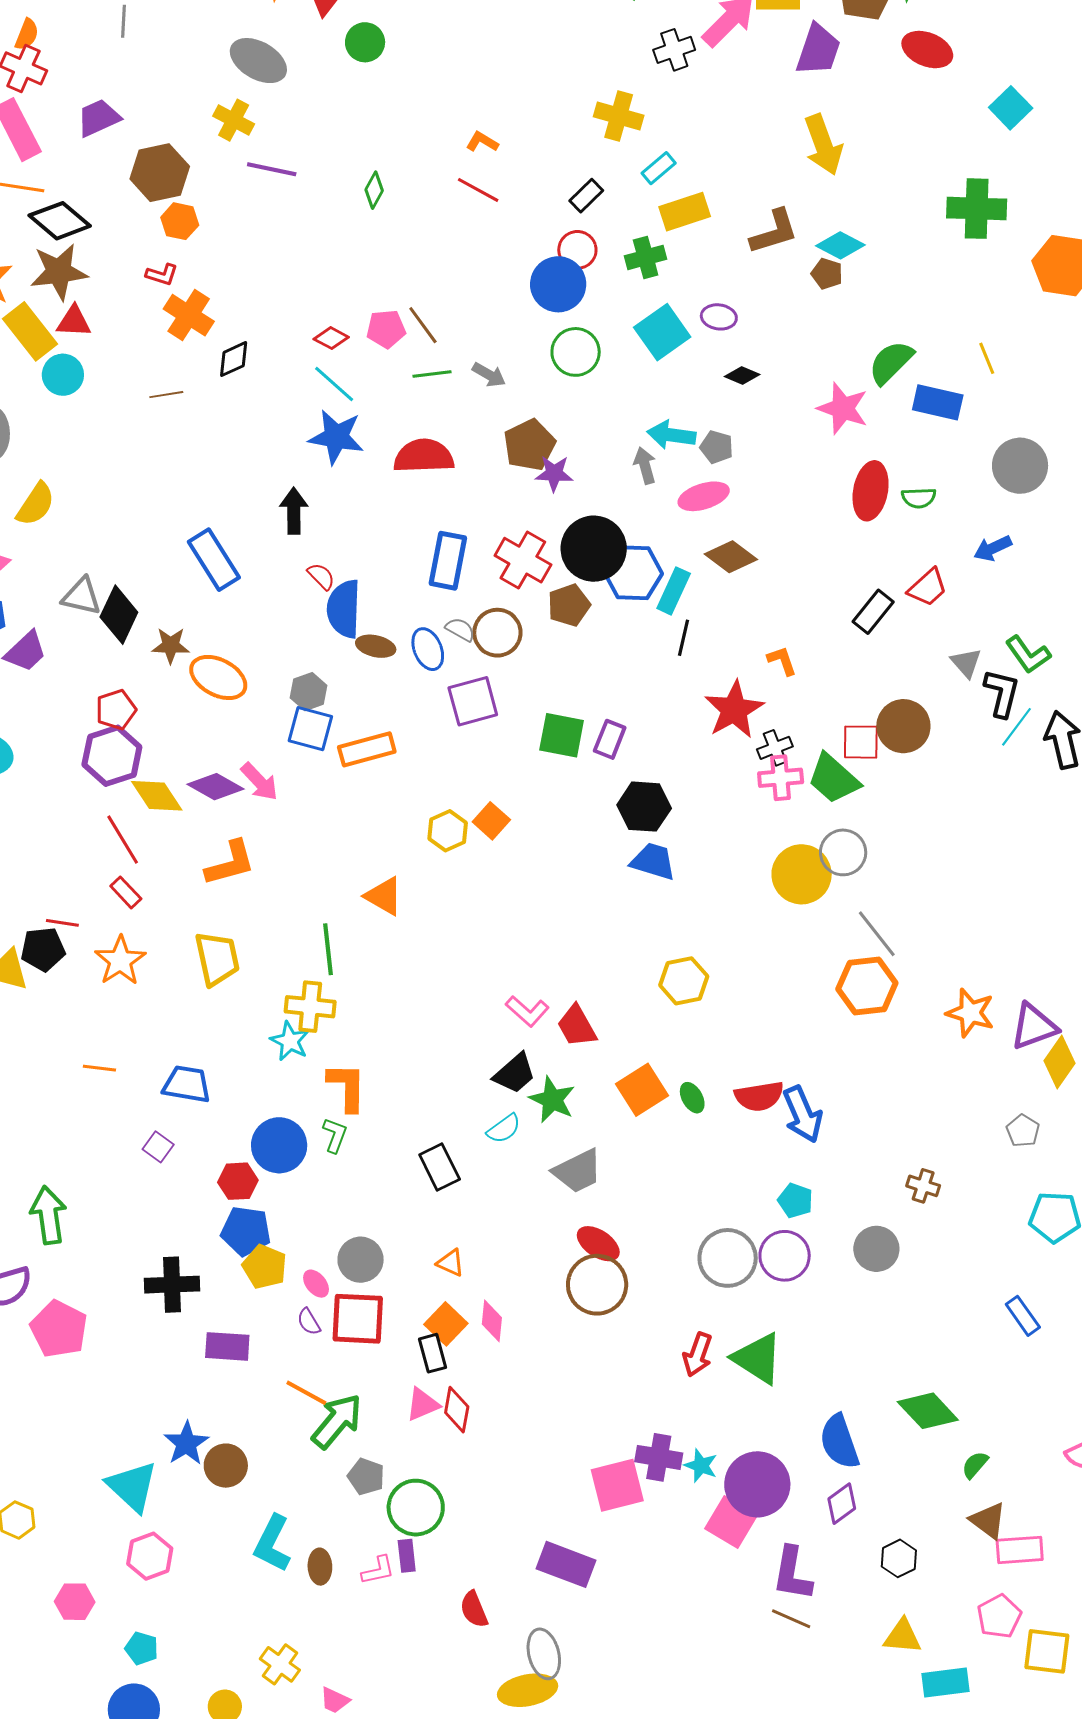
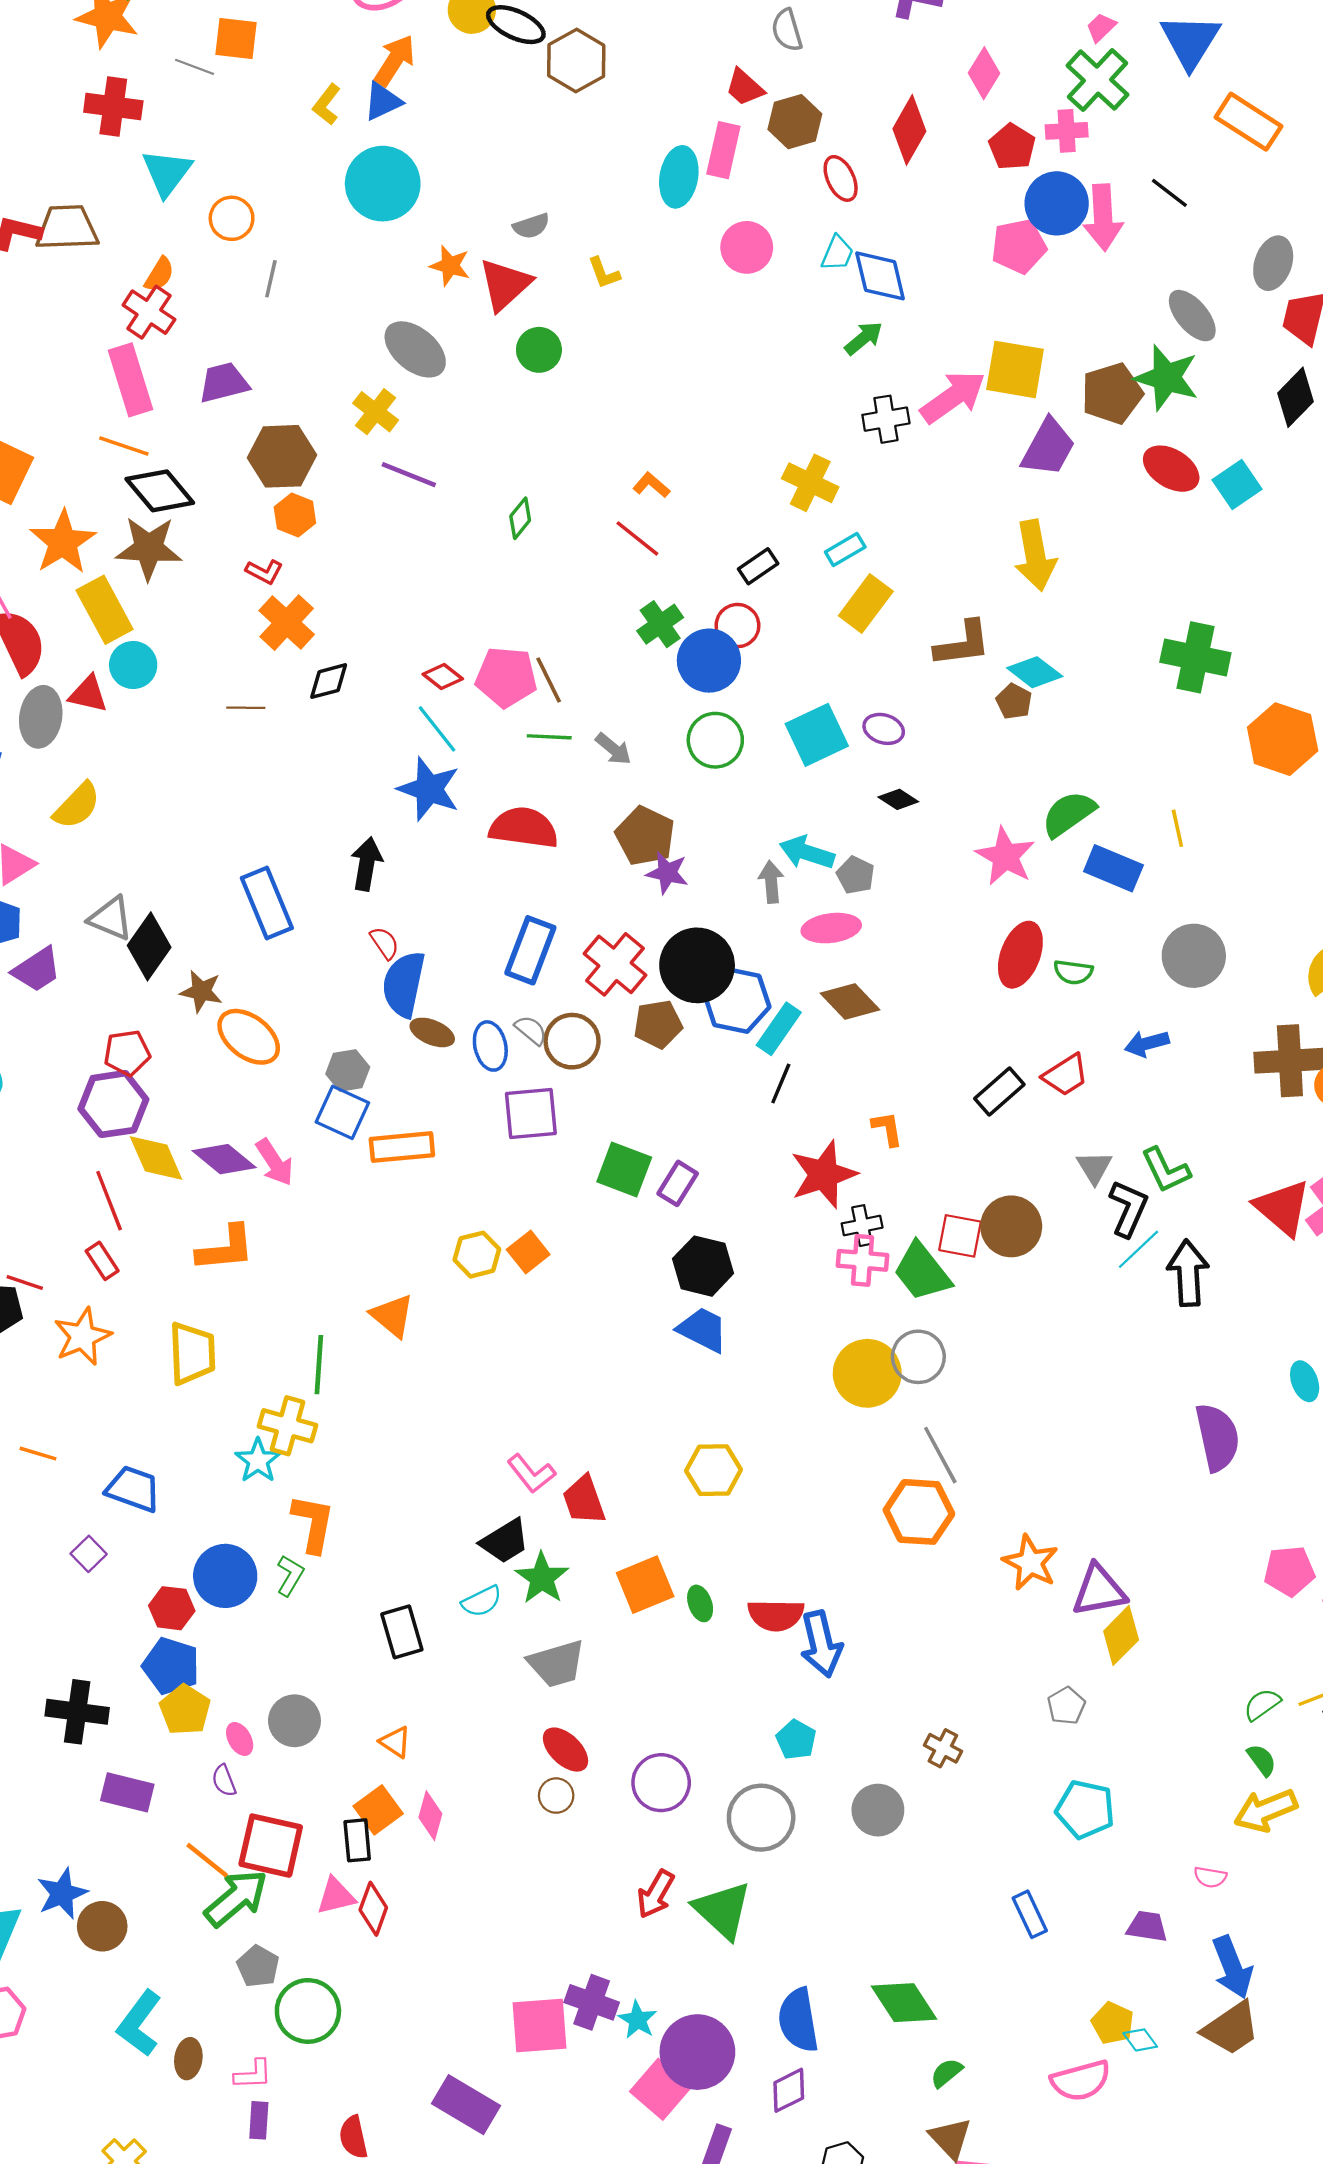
cyan square: (1011, 108) -> (1237, 484), moved
yellow rectangle: (685, 212) -> (866, 604), turned -45
green cross: (646, 257) -> (660, 624), moved, turned -30
red triangle: (74, 321) -> (88, 694), moved
pink pentagon: (386, 329) -> (506, 677), size x1.4
brown pentagon: (529, 445) -> (645, 836), turned -30
purple circle: (785, 1256) -> (661, 1783), moved
gray circle: (728, 1258) -> (761, 1818), moved
brown circle: (597, 1285) -> (556, 1796), size x0.5
red square: (358, 1319) -> (271, 1846), moved
purple rectangle: (407, 1556) -> (259, 2120), moved

